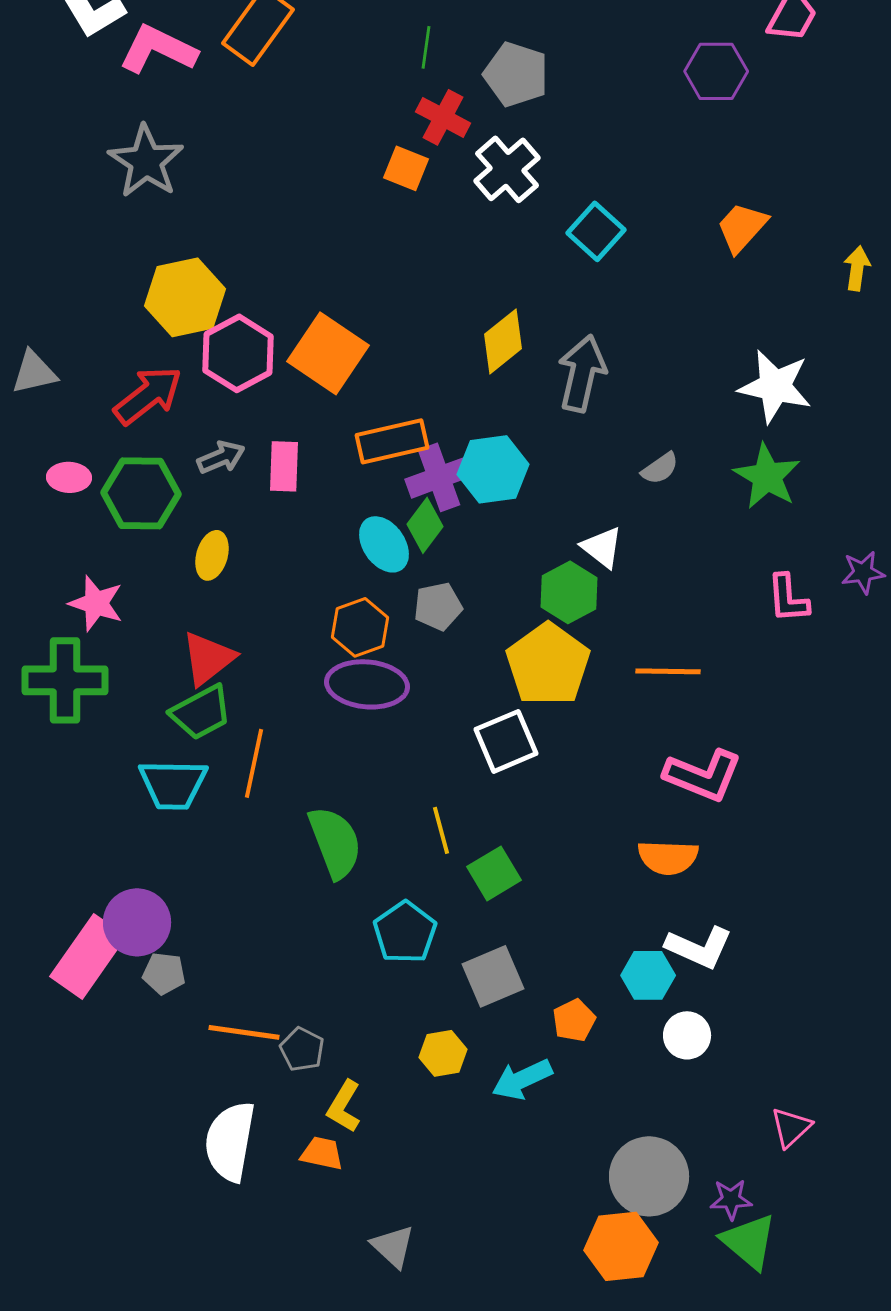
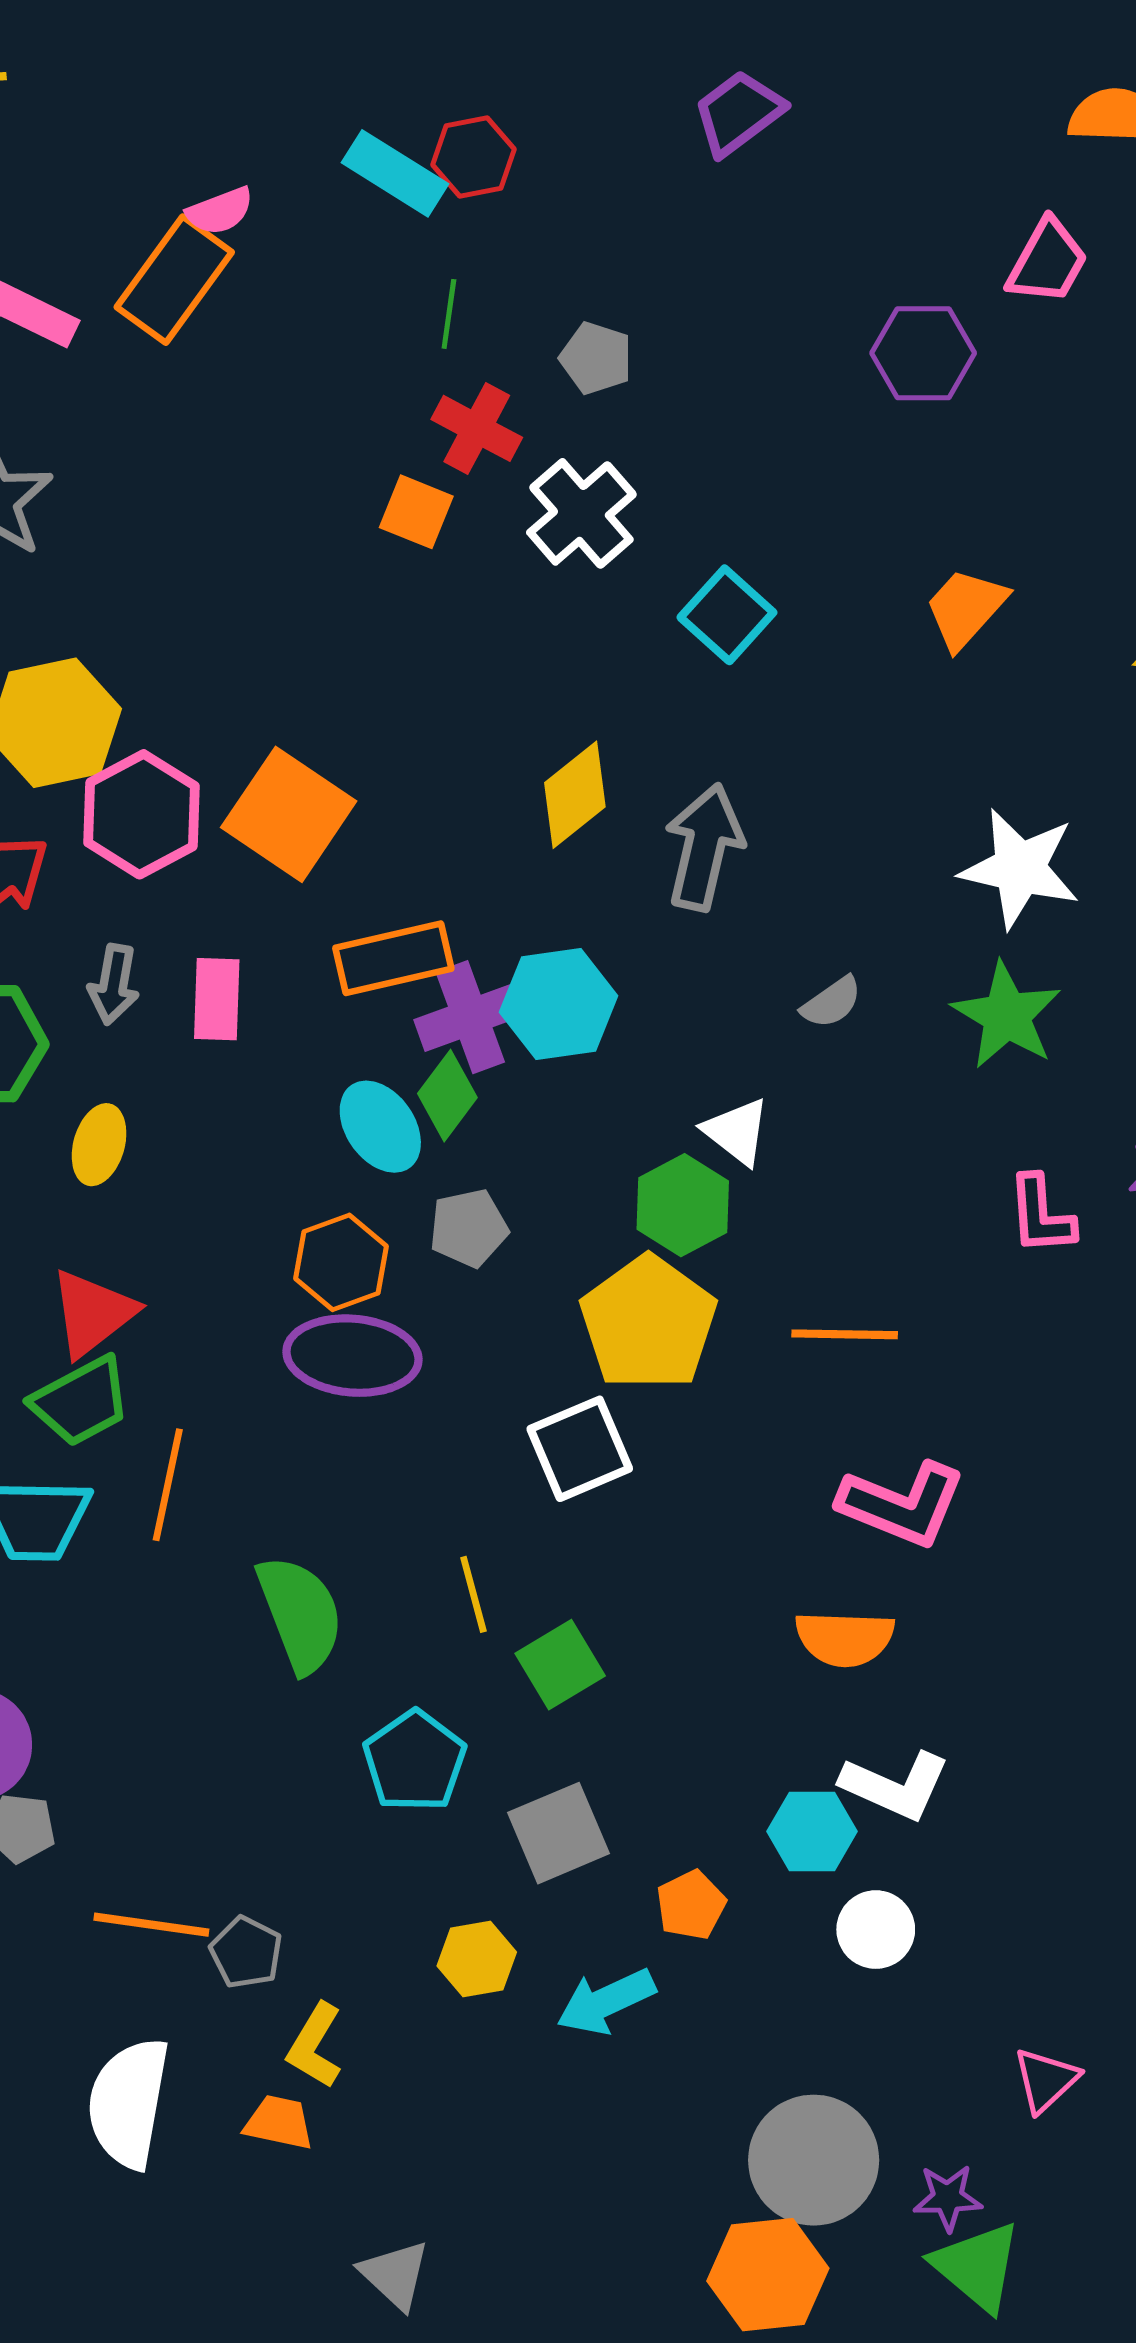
gray pentagon: (516, 74) -> (596, 358), size x0.7
gray arrow: (221, 457) -> (114, 984), turned 123

